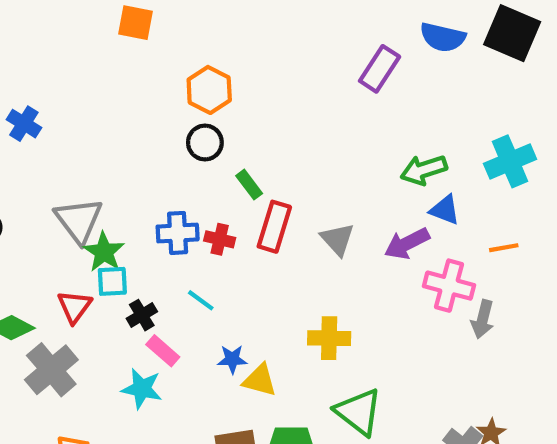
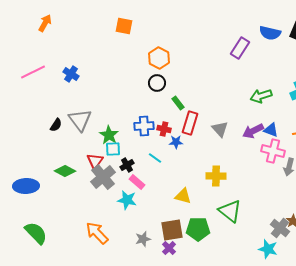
blue triangle: (445, 210) -> (271, 130), moved
gray triangle: (79, 220) -> (80, 120), moved
blue star: (232, 359) -> (176, 142), moved
gray cross: (51, 370) -> (103, 177), moved

